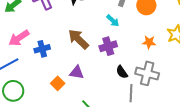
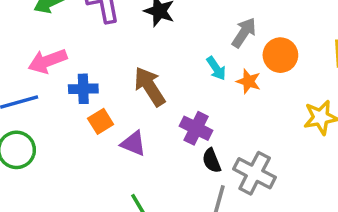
orange star: (149, 42) -> (248, 81), moved
purple cross: (108, 46) -> (196, 128), moved, turned 30
orange square: (58, 83) -> (101, 121), moved

